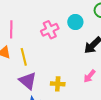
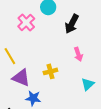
pink arrow: (89, 76) -> (78, 54), turned -40

